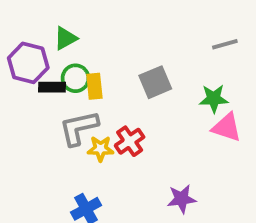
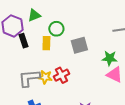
green circle: (75, 78) -> (56, 29), moved
black rectangle: (52, 87) -> (24, 41), turned 64
gray L-shape: (79, 128) -> (29, 78), moved

